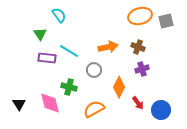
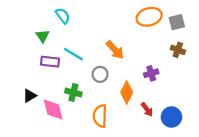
orange arrow: (108, 47) -> (115, 50), turned 60
brown cross: (138, 47) -> (178, 50), moved
black triangle: (19, 104) -> (30, 96), moved, turned 32
orange semicircle: (94, 109) -> (100, 116), turned -60

